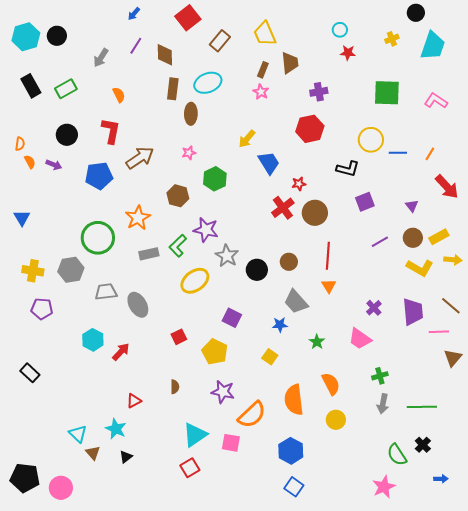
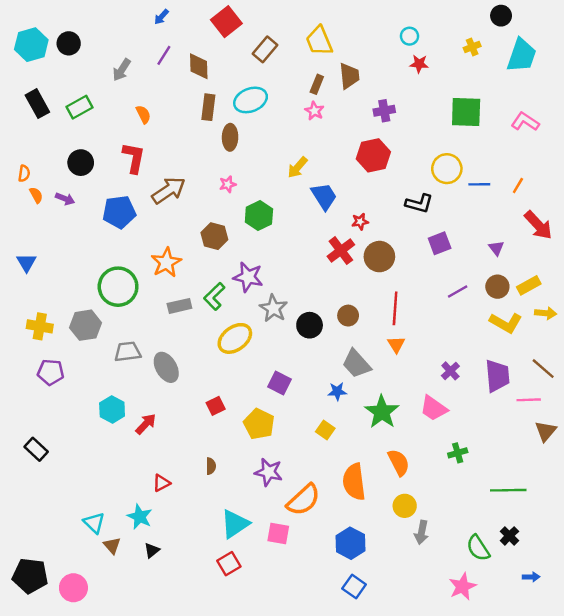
green star: (317, 342) -> (382, 412), size x1.8
gray arrow: (383, 404) -> (422, 532), moved

